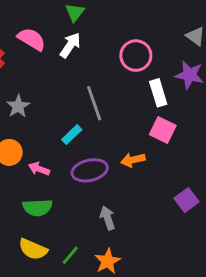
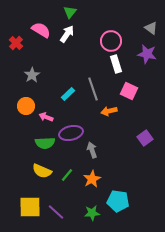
white rectangle: (158, 93) -> (116, 64), moved
gray line: (94, 103) -> (93, 89), moved
purple ellipse: (90, 170) -> (71, 133), moved

